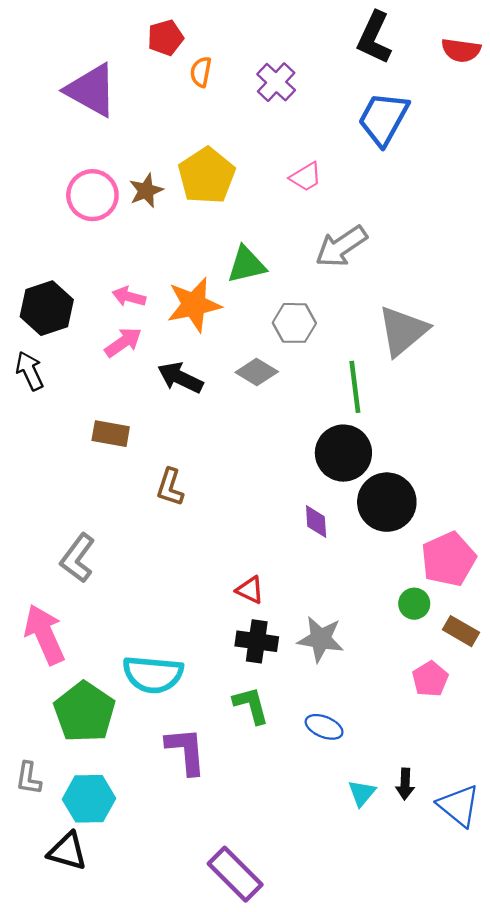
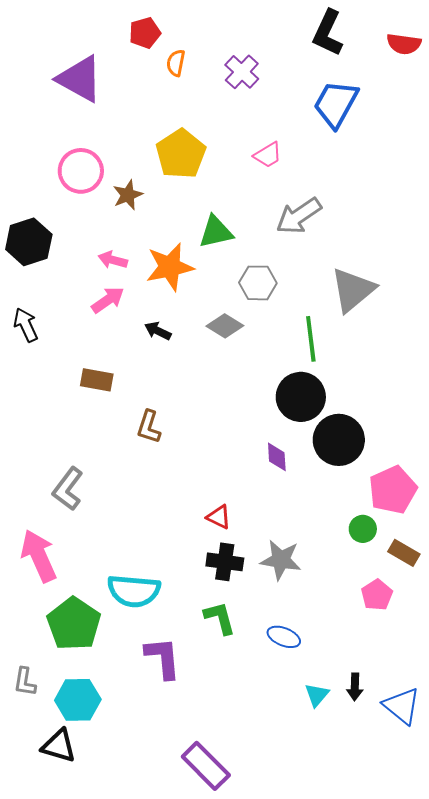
brown star: (146, 191) -> (128, 195), moved
black hexagon: (47, 308) -> (29, 242), moved
black arrow: (180, 378) -> (158, 331), size x0.7

